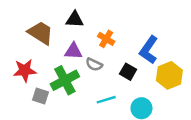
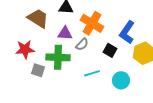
orange cross: (106, 39) -> (92, 23), size x1.6
gray semicircle: (94, 64) -> (82, 44), turned -72
green cross: (65, 80) -> (58, 57), turned 30

